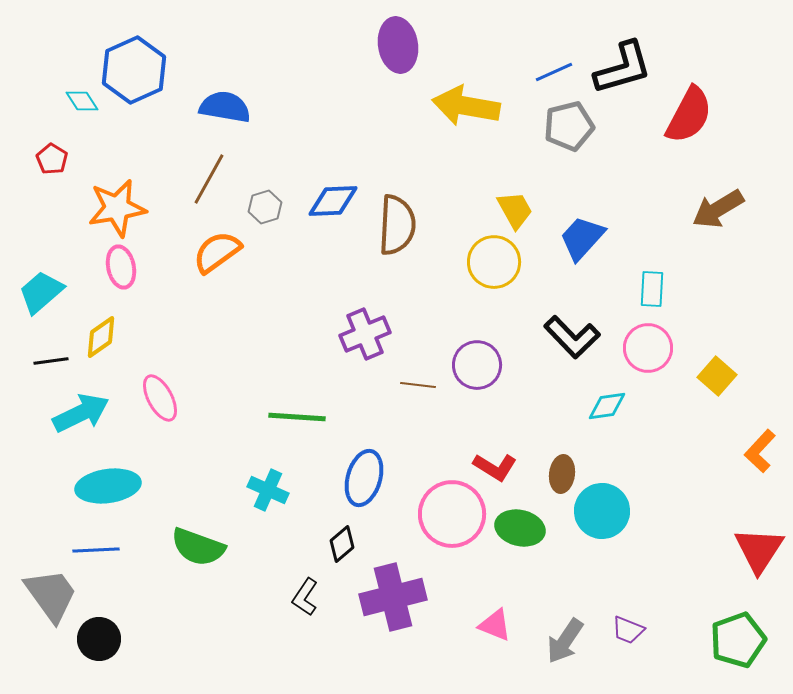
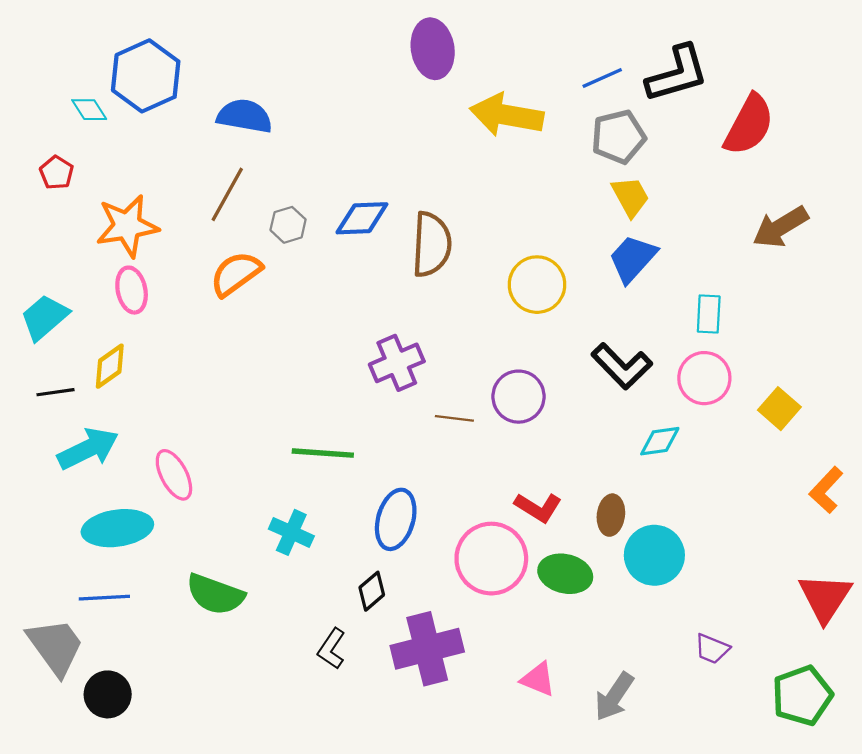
yellow trapezoid: (515, 210) -> (630, 197), moved
pink ellipse: (160, 398) -> (174, 475), moved
purple trapezoid: (628, 630) -> (712, 649), moved

